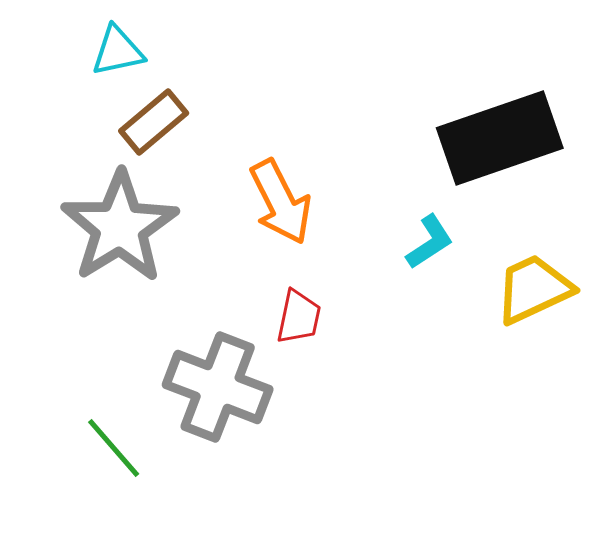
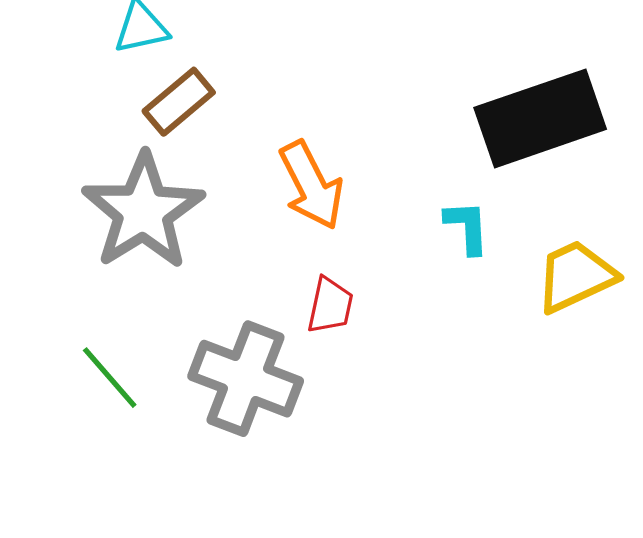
cyan L-shape: (430, 242) -> (467, 227), turned -60
green line: (114, 448) -> (110, 378), moved

